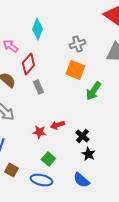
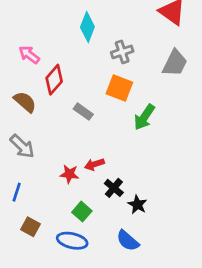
cyan diamond: (37, 29) -> (87, 27), moved
gray rectangle: (38, 87) -> (83, 112), moved, turned -32
black cross: (82, 136) -> (114, 188), moved

